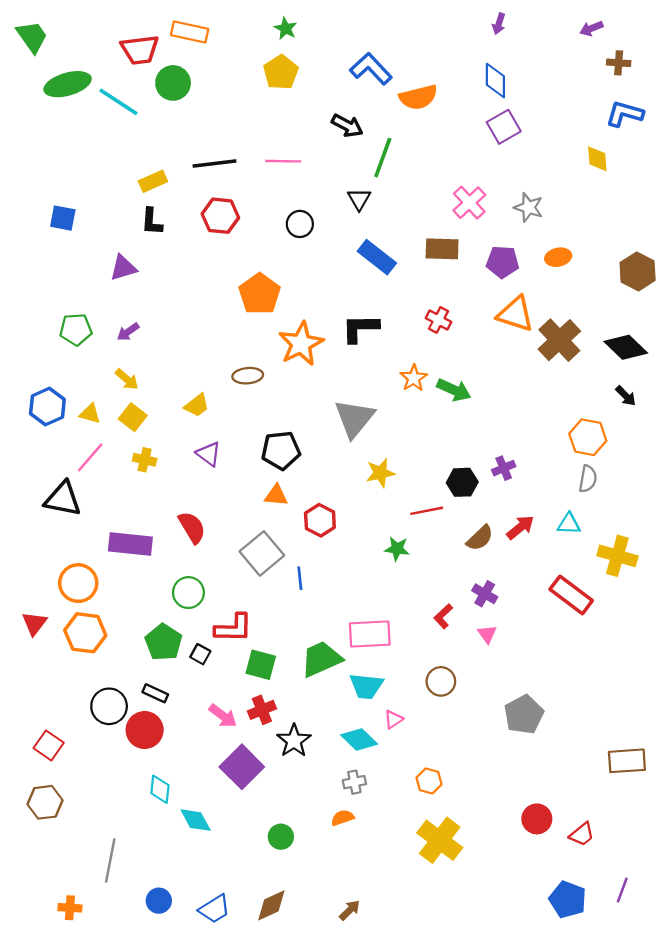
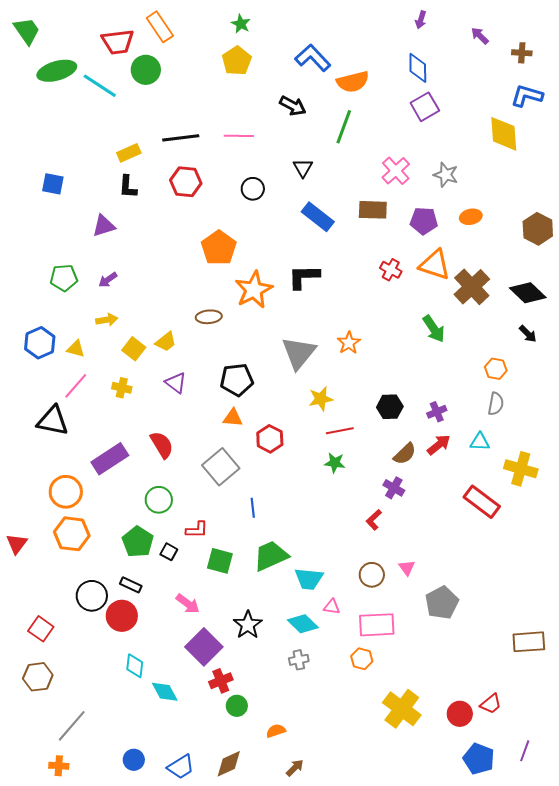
purple arrow: (591, 28) -> (480, 36), moved, turned 66
orange rectangle: (190, 32) -> (160, 27), turned 44
green line: (383, 158) -> (344, 127), moved
yellow diamond: (597, 159) -> (504, 134), size x1.6
red cross: (438, 320) -> (391, 270), moved
orange star: (414, 378) -> (349, 343), moved
yellow arrow: (127, 379) -> (107, 320), turned -50
green arrow: (454, 390) -> (434, 329), moved, turned 32
yellow square: (133, 417) -> (134, 349), moved
orange hexagon: (588, 437) -> (496, 369), size x0.7
purple cross: (504, 468) -> (437, 412), moved
red line: (427, 511) -> (340, 431), moved
purple rectangle: (130, 544) -> (110, 459), turned -39
blue line: (300, 578) -> (253, 508), moved
purple cross: (485, 594) -> (394, 488), moved
red triangle: (34, 623) -> (17, 544), moved
red L-shape: (233, 628) -> (197, 530), size x0.7
pink rectangle: (370, 634) -> (377, 625), moved
pink triangle: (487, 634) -> (407, 568), moved
red cross: (262, 710) -> (221, 681), moved
pink triangle: (393, 719) -> (332, 607), turned 42
orange semicircle: (342, 818) -> (276, 731), moved
red circle: (537, 819) -> (460, 714), moved
yellow cross: (440, 840) -> (402, 709), moved
gray line: (110, 860) -> (72, 726), moved, turned 30

